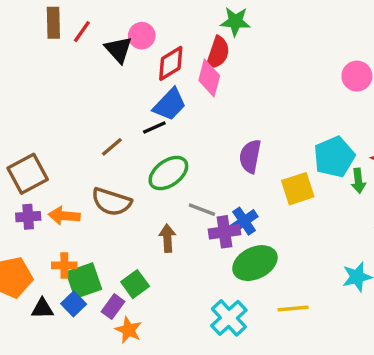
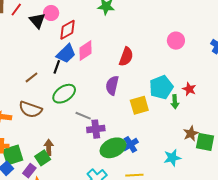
red semicircle: (218, 53) -> (126, 57), moved
pink diamond: (209, 78) -> (86, 51), moved, turned 40
black line: (154, 127) -> (57, 67), turned -48
blue cross: (244, 221) -> (130, 145), moved
brown arrow: (167, 238) -> (49, 147), moved

